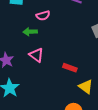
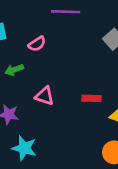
green arrow: (30, 32) -> (14, 70), moved

